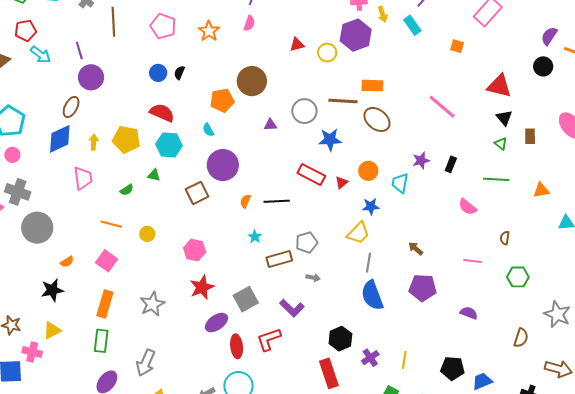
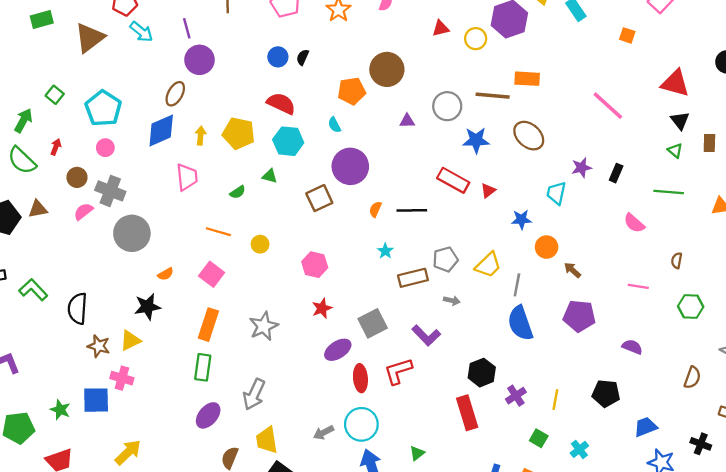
brown ellipse: (377, 119) -> (529, 136), moved
orange circle: (368, 171) -> (547, 247), moved
yellow trapezoid: (358, 233) -> (488, 265), moved
red star: (202, 287) -> (322, 308), size x0.7
yellow triangle: (52, 330) -> (130, 341), moved
black pentagon: (453, 368) -> (606, 393), moved

